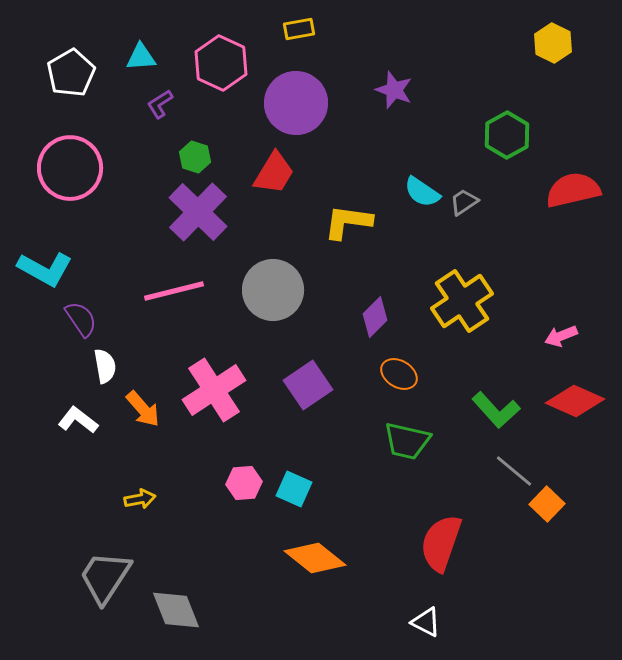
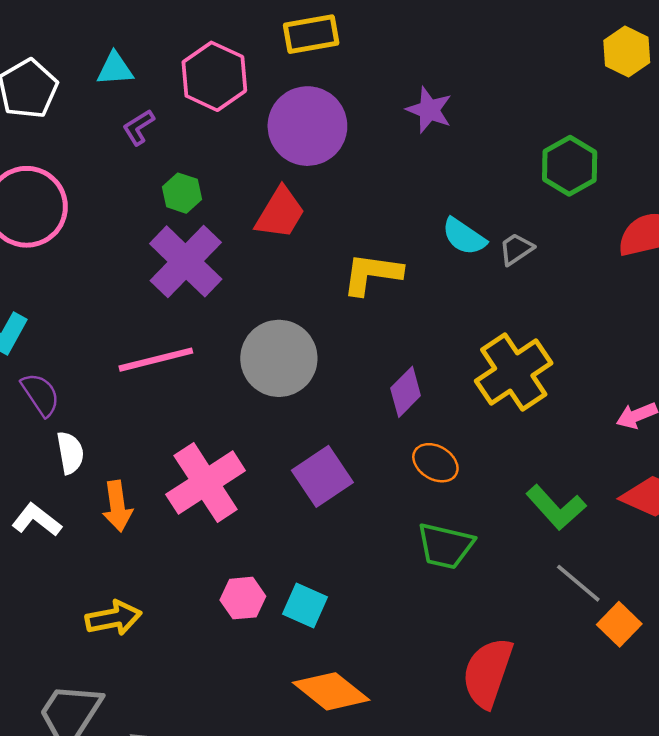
yellow rectangle: (299, 29) -> (311, 34), size x1.4
orange arrow: (143, 409) -> (117, 506), turned 33
yellow arrow: (140, 499) -> (114, 618), size x1.4

